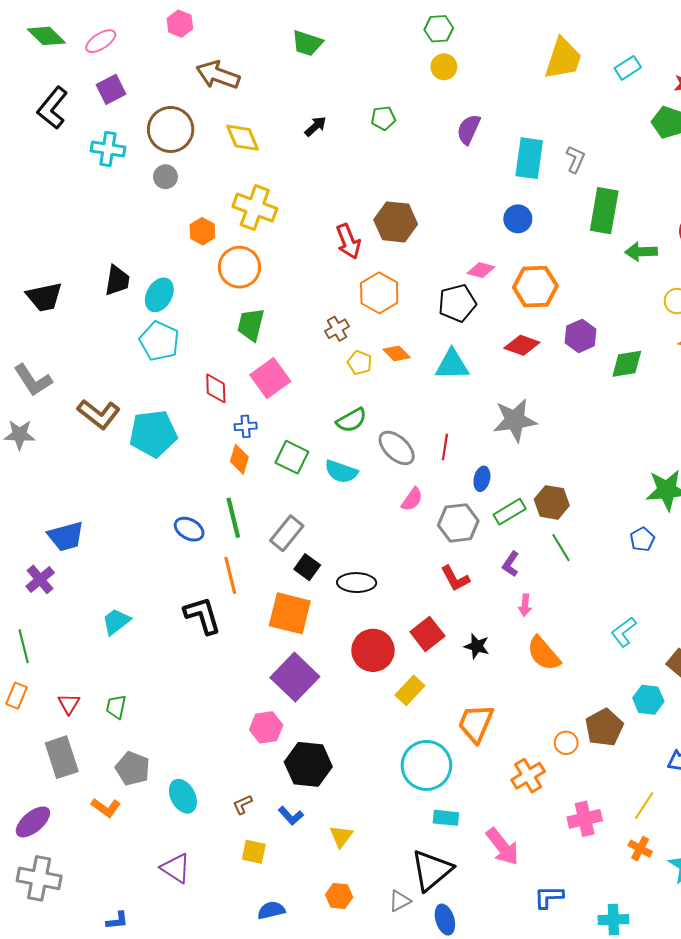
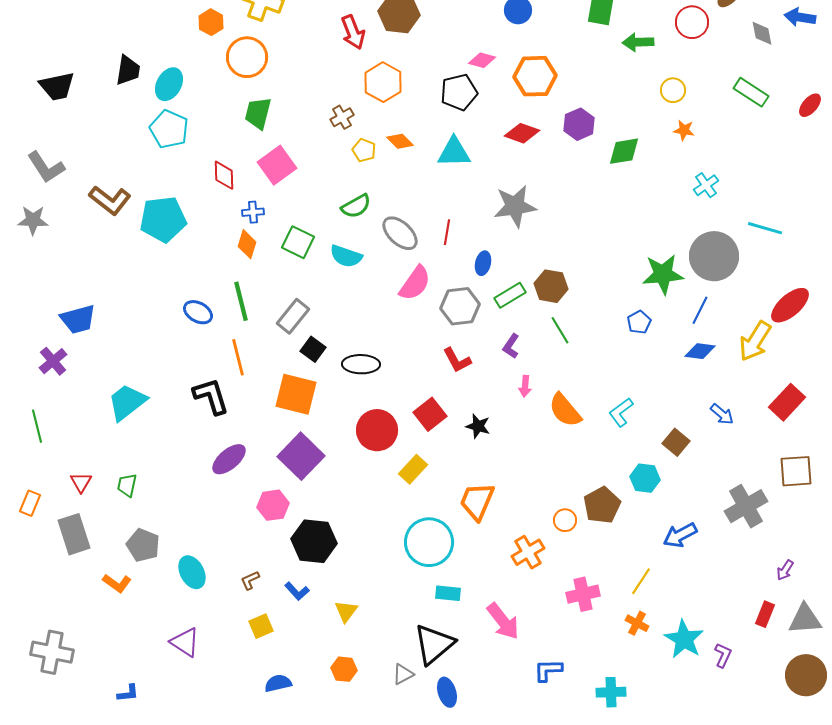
pink semicircle: (412, 499) -> (415, 283), size x1.5
cyan trapezoid: (116, 622) -> (127, 402), size x1.4
orange semicircle: (544, 653) -> (565, 410), moved
orange rectangle: (16, 696) -> (30, 503), moved
purple ellipse: (33, 822) -> (229, 459), moved
yellow square: (254, 852) -> (261, 626), turned -35

